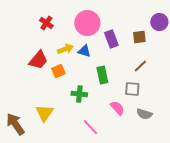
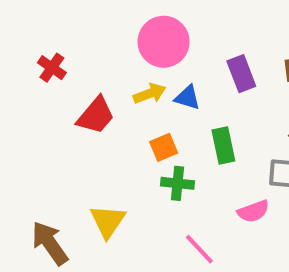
red cross: (46, 23) -> (52, 68), moved
pink circle: (87, 23) -> (164, 42), moved
orange square: (58, 71) -> (164, 147), moved
pink semicircle: (117, 108) -> (253, 211), turned 112

